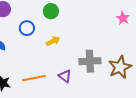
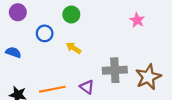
pink star: (123, 18) -> (137, 20), moved
yellow arrow: (53, 41) -> (74, 48), turned -120

